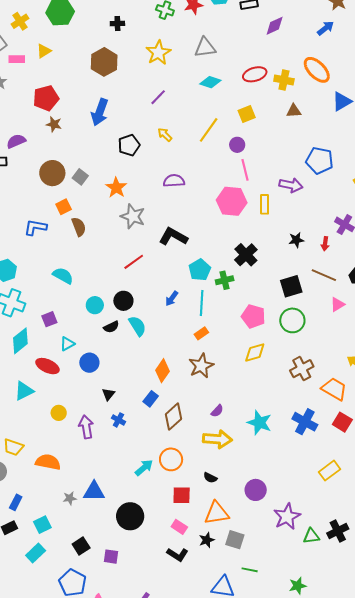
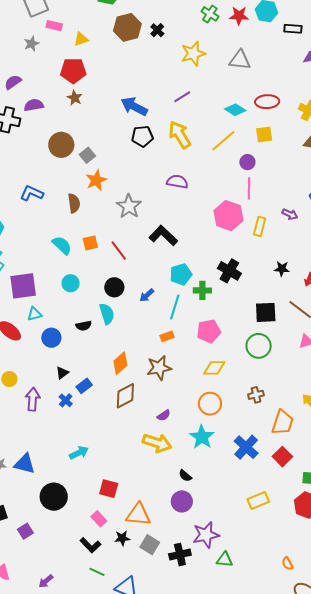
black cross: (117, 24) -> (157, 30), moved, turned 32
yellow triangle: (44, 51) -> (81, 39), moved
brown hexagon: (104, 62) -> (127, 27), moved
red ellipse: (255, 74) -> (267, 102), moved
cyan diamond: (210, 82) -> (235, 110), moved
blue arrow: (100, 112) -> (134, 106), moved, turned 84
yellow arrow: (165, 135) -> (180, 135), size x1.8
purple arrow: (291, 185) -> (290, 214), size x0.7
orange star: (116, 188) -> (96, 180), moved
orange square: (64, 207) -> (90, 243), moved
black cross: (246, 255) -> (229, 271), turned -30
red line: (134, 262) -> (119, 251), turned 75
cyan semicircle: (63, 276) -> (62, 245), moved
black circle: (123, 301) -> (114, 287), moved
pink pentagon: (253, 316) -> (209, 331), moved, turned 30
purple square: (49, 319) -> (23, 286), size x1.8
black semicircle: (111, 327) -> (84, 326), moved
brown cross: (302, 369) -> (256, 395), size x0.7
orange trapezoid: (334, 389) -> (283, 422), turned 64
blue rectangle: (151, 399) -> (84, 386), moved
brown diamond: (174, 417) -> (125, 396), moved
orange circle: (171, 459) -> (210, 404), moved
black semicircle: (210, 478) -> (185, 476), moved
black cross: (338, 531) -> (180, 555), moved
purple square: (111, 557) -> (25, 531), turned 35
green line: (250, 570) -> (97, 572), moved

